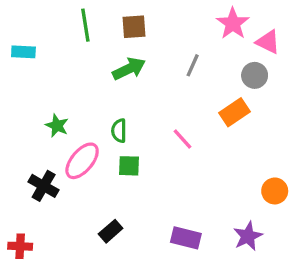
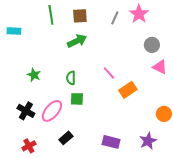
pink triangle: (268, 42) -> (160, 67), moved
gray line: (193, 65) -> (115, 18), moved
orange rectangle: (234, 112) -> (128, 90), moved
pink line: (183, 139) -> (109, 73), moved
pink ellipse: (82, 161) -> (52, 111), moved
red cross: (20, 246) -> (29, 146), moved, turned -32

